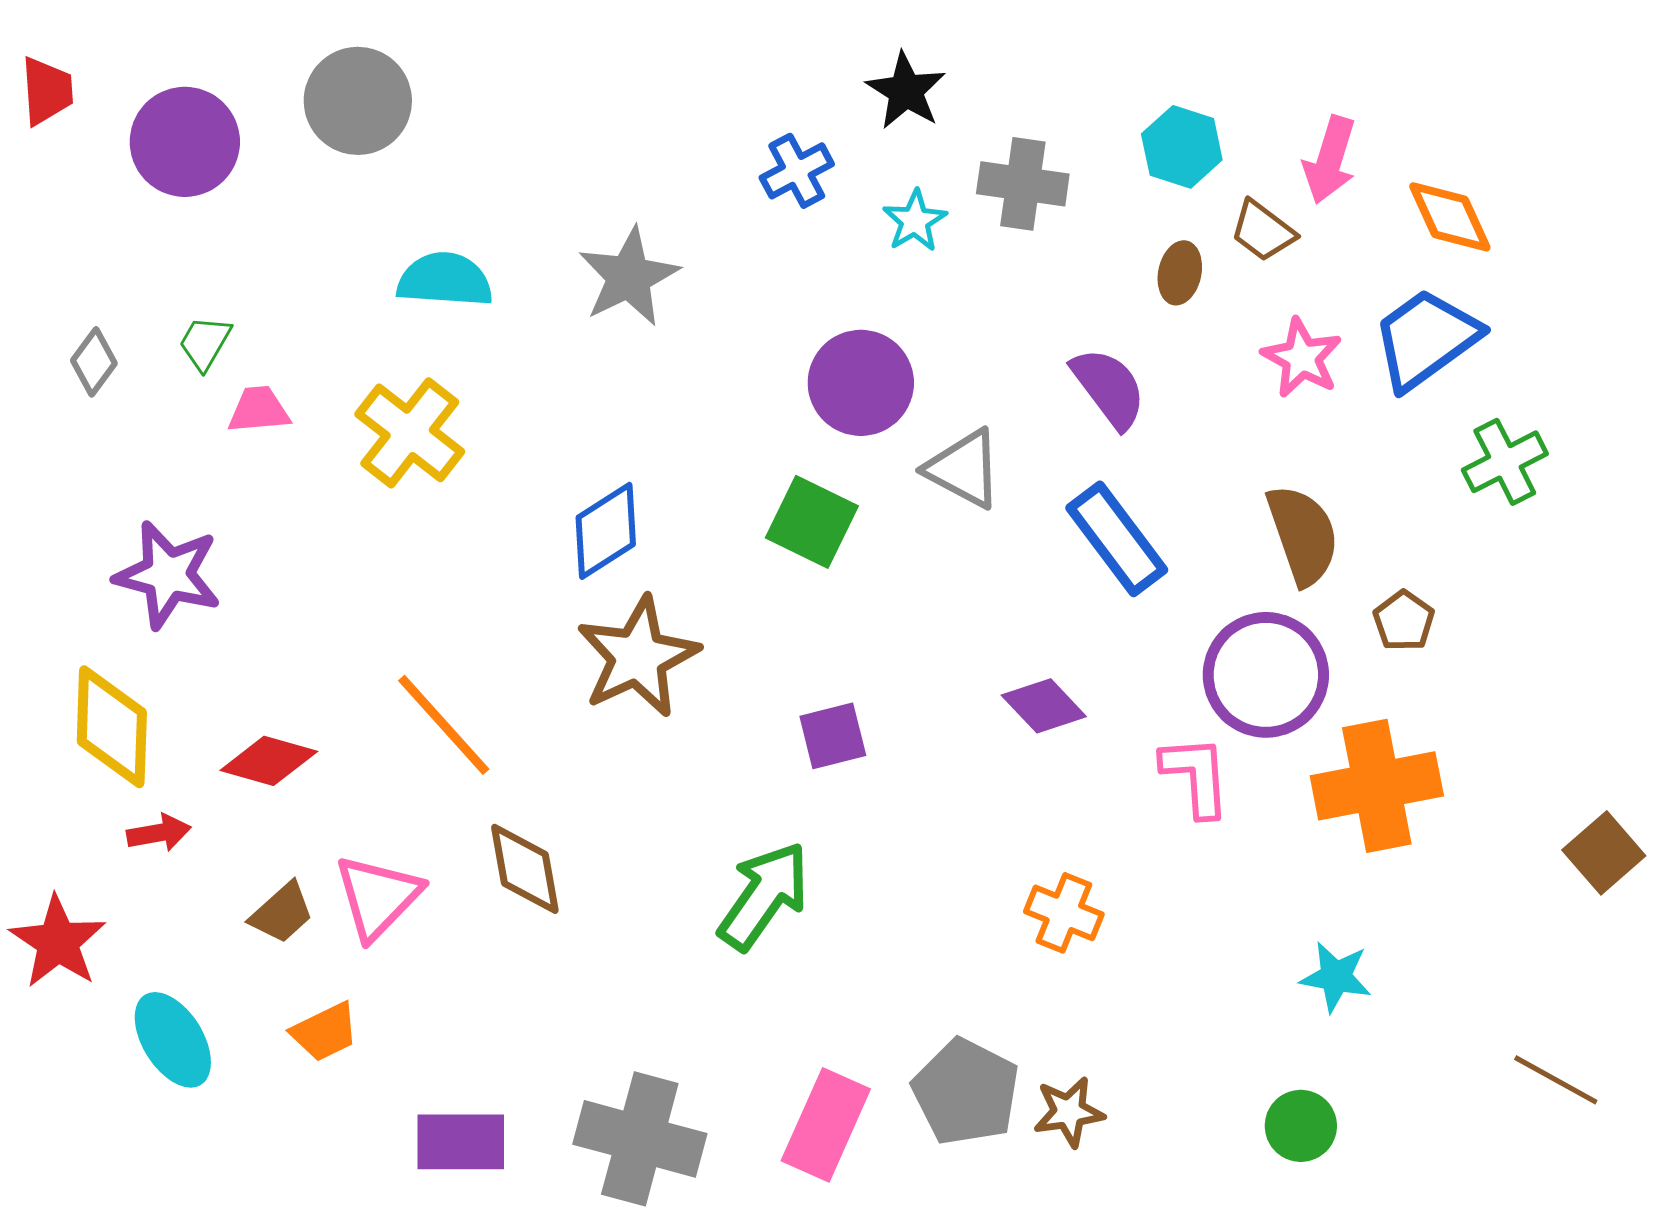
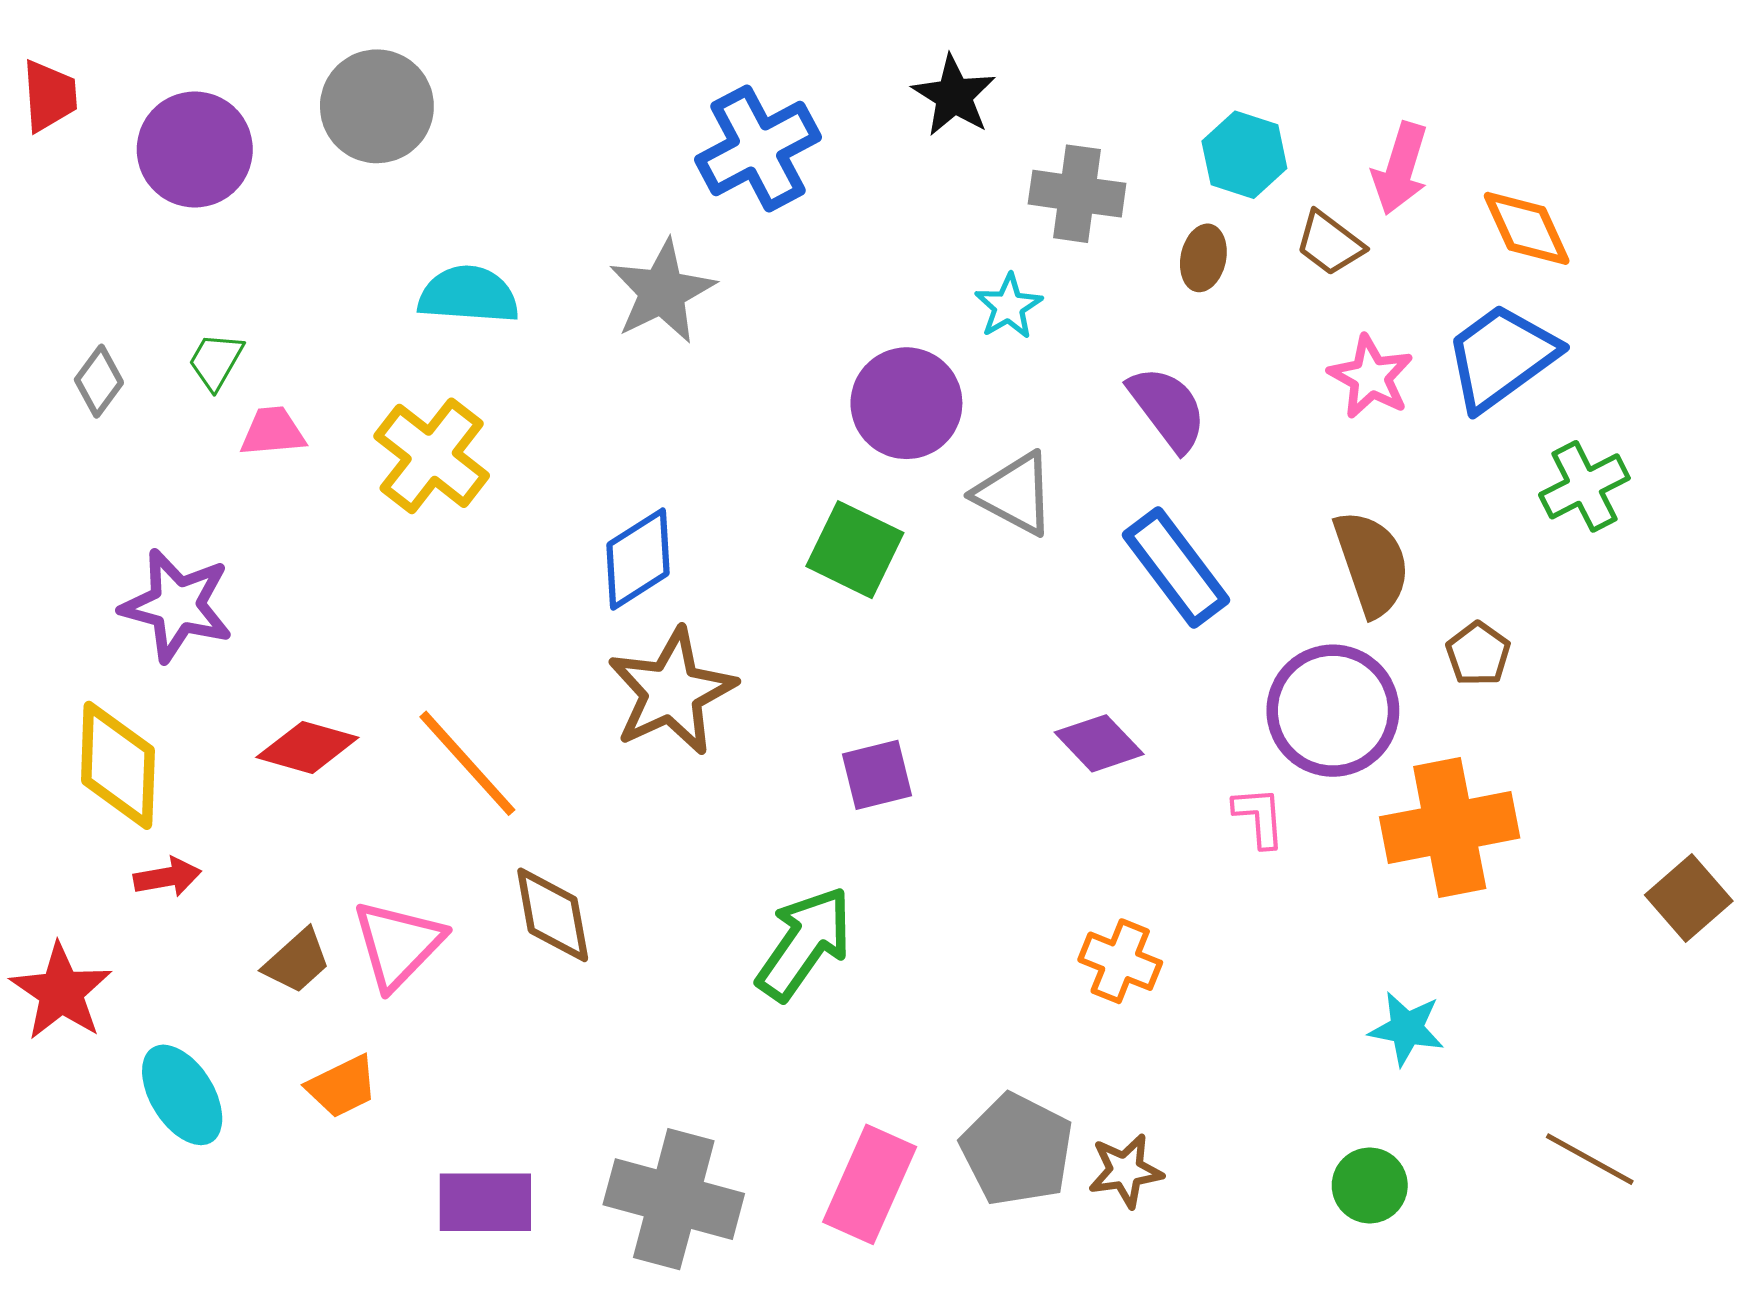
blue cross: (797, 171) -> (758, 148), moved, size x1.6
cyan star: (915, 221) -> (1009, 306), moved
brown ellipse: (1180, 273) -> (1203, 258), moved
red diamond: (269, 761) -> (307, 747), moved
pink L-shape: (1196, 776) -> (1259, 817), size x0.7
brown line: (1556, 1080) -> (1590, 1159), moved

